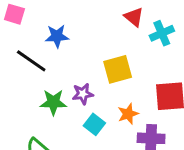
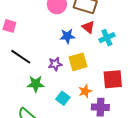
blue star: (57, 36) -> (67, 36), moved
purple star: (83, 94) -> (55, 64), moved

